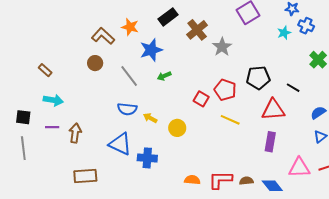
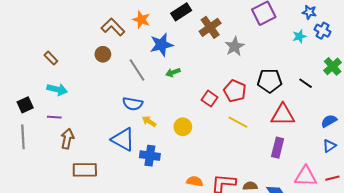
black line: (293, 88) -> (306, 83), moved
black square: (23, 117) -> (25, 105), turned -35
yellow arrow: (150, 118) -> (149, 121), moved
brown arrow: (75, 133) -> (67, 139), moved

